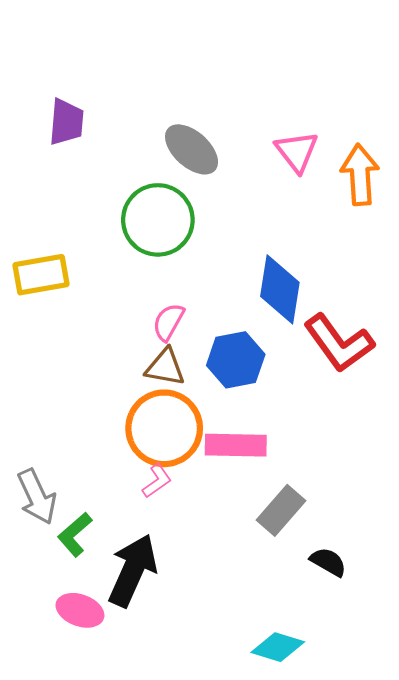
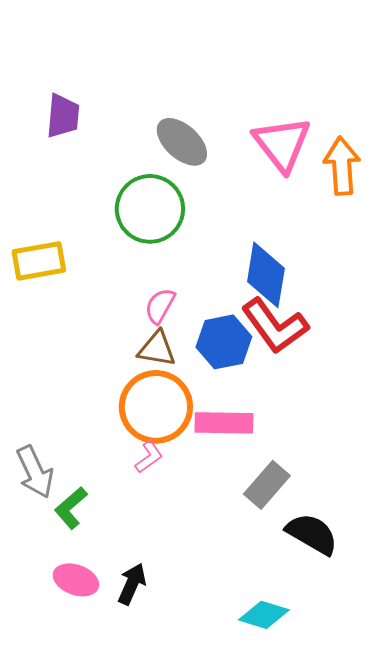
pink triangle: (297, 152) -> (282, 144), size x1.4
red L-shape: (339, 343) -> (275, 326), moved
black semicircle: (328, 562) -> (312, 534), size x1.5
black arrow: (133, 570) -> (132, 584), moved, size x0.6

